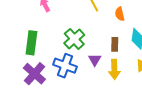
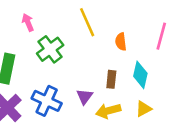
green cross: (74, 39) -> (50, 49), moved
yellow arrow: (114, 69) -> (108, 111), turned 72

